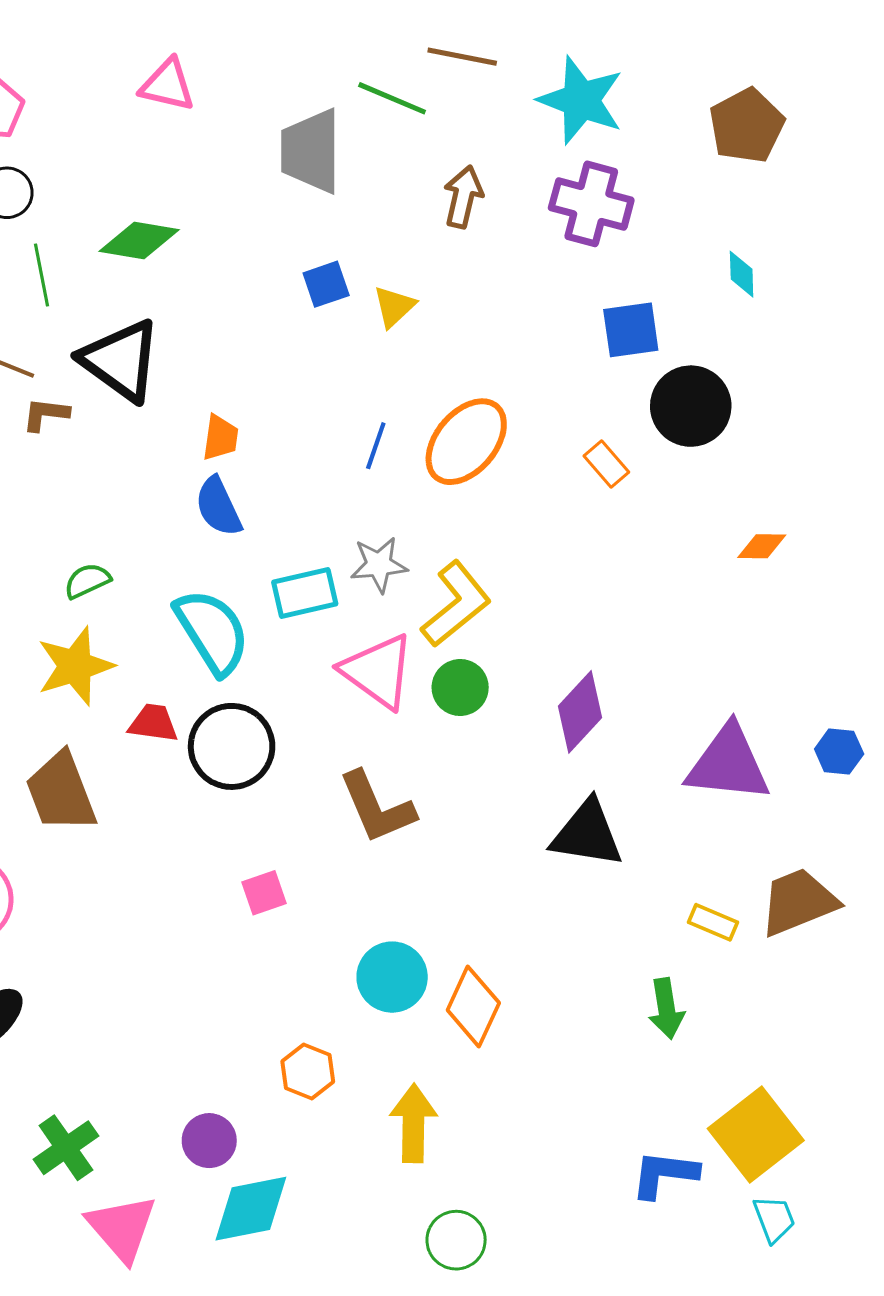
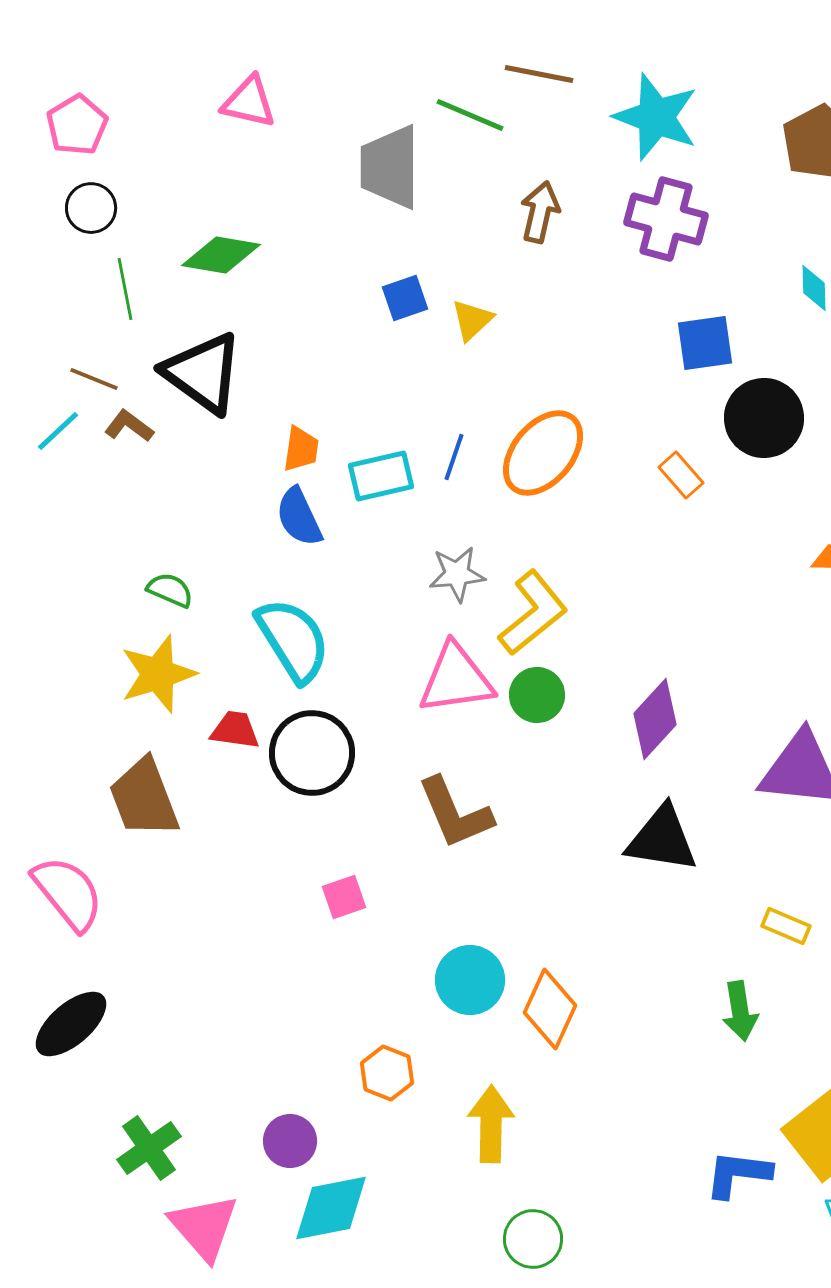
brown L-shape: (46, 414) -> (129, 426), turned 30
green semicircle: (87, 581) -> (170, 590), turned 48
cyan rectangle: (305, 593) -> (381, 476), moved
pink triangle: (378, 671) -> (456, 679), turned -44

